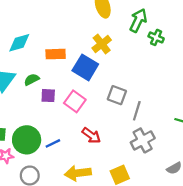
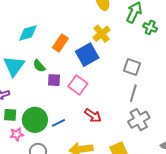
orange rectangle: (56, 54) -> (60, 43), turned -54
blue square: (85, 67) -> (87, 55), turned 30
green semicircle: (32, 80) -> (39, 66), turned -104
gray square: (117, 95) -> (132, 67), moved

